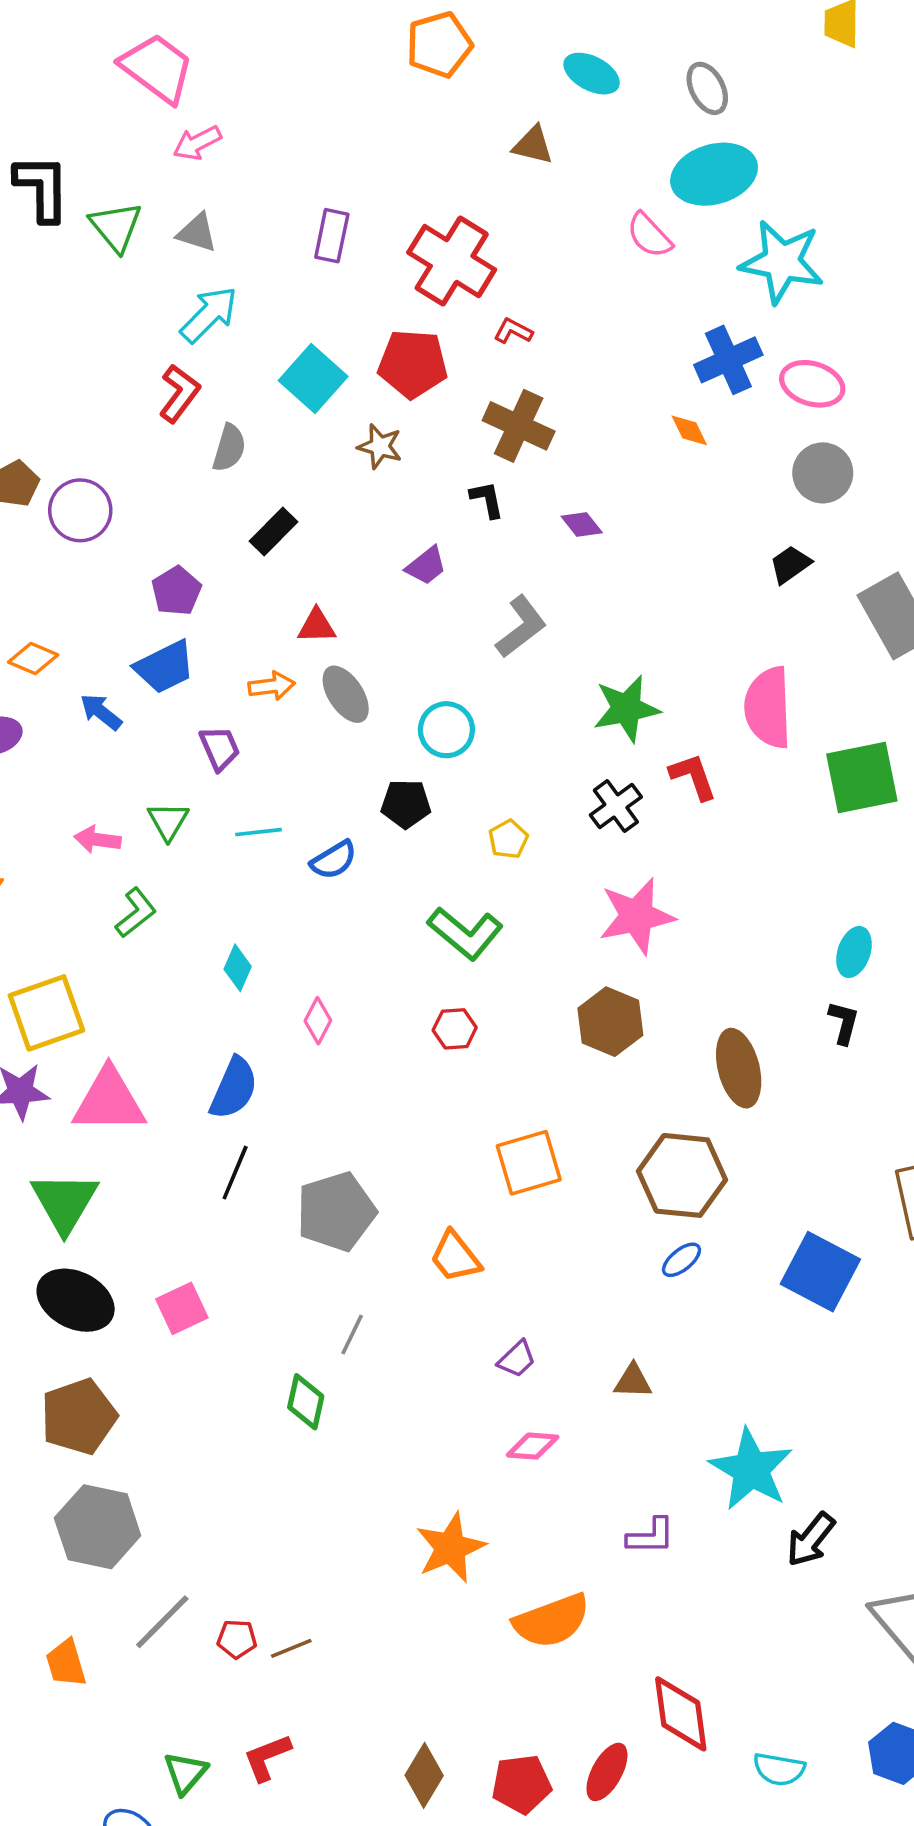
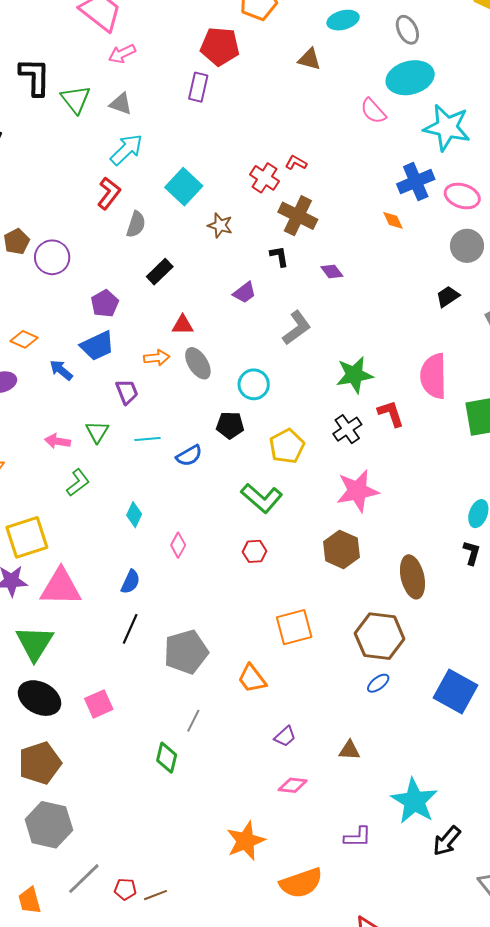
cyan ellipse: (592, 74) -> (343, 20), turned -44
purple rectangle: (332, 236) -> (198, 87), moved
red cross: (452, 261) -> (264, 178), moved, size x0.6
red pentagon: (413, 364) -> (220, 46), moved
yellow pentagon: (508, 839) -> (287, 446), size x1.6
blue semicircle: (234, 1088) -> (130, 582), size x0.7

